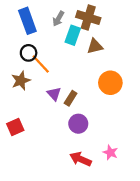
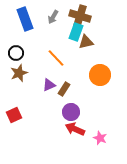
cyan rectangle: (73, 35) -> (76, 32), moved
black circle: (29, 53) -> (16, 53), moved
orange line: (41, 64) -> (56, 58), moved
purple triangle: (54, 94) -> (49, 85), turned 48
red arrow: (81, 159) -> (75, 129), moved

